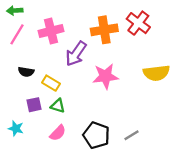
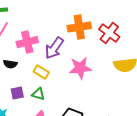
red cross: (138, 23) -> (109, 33), moved
pink cross: (51, 31) -> (27, 42), moved
yellow rectangle: (51, 83) -> (41, 72), moved

